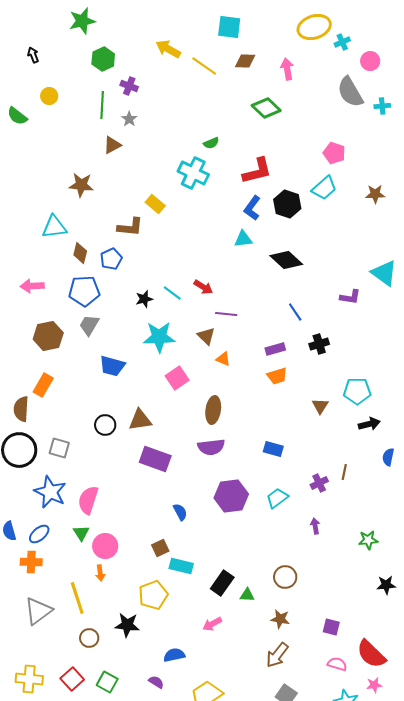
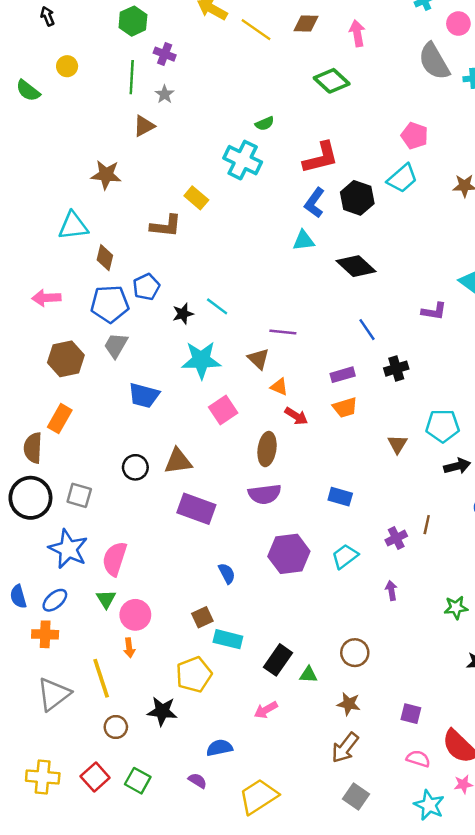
blue pentagon: (111, 259) -> (146, 287), moved
red arrow: (203, 287) -> (296, 416), moved

